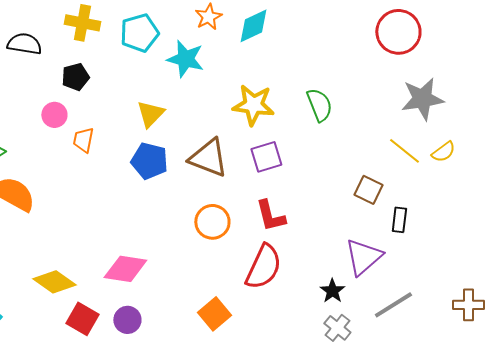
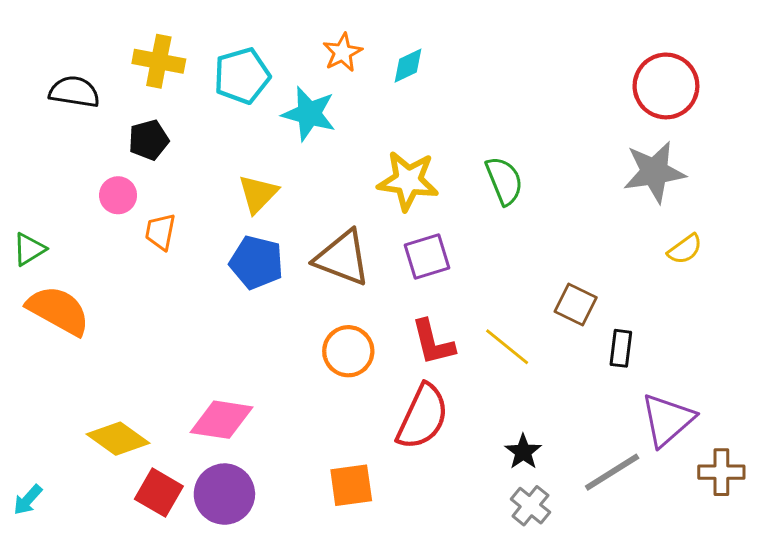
cyan diamond: (253, 26) -> (408, 66), size x0.7
red circle: (398, 32) -> (666, 86), moved
yellow line: (404, 151) -> (507, 347), moved
purple triangle: (363, 257) -> (667, 420), moved
orange square: (214, 314) -> (351, 485), turned 32
purple circle: (127, 320) -> (224, 494), size x1.5

